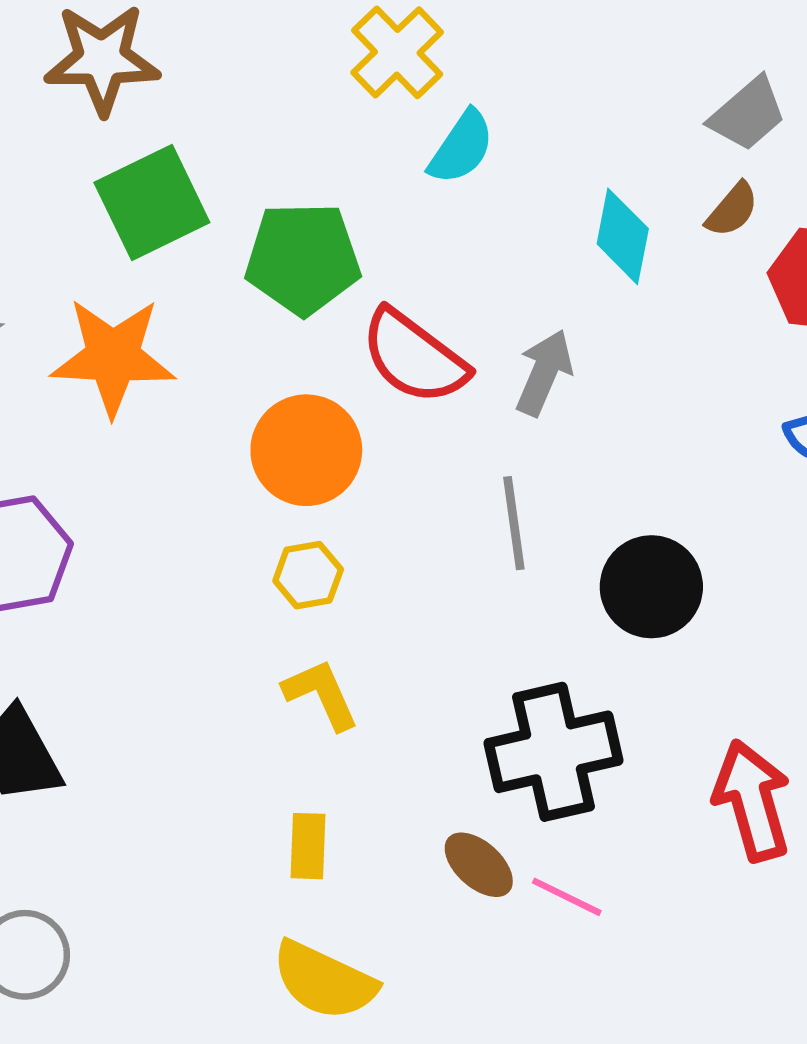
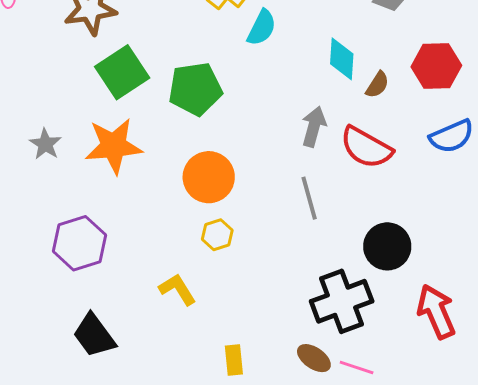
brown semicircle: (732, 210) -> (377, 85), moved
red semicircle: (414, 357) -> (366, 148), moved
black circle: (651, 587) -> (387, 246), moved
yellow L-shape: (321, 694) -> (177, 289), moved

